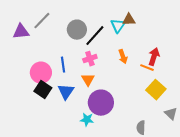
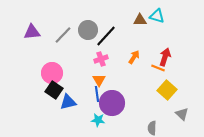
gray line: (42, 21) -> (63, 35), moved
cyan triangle: (118, 26) -> (157, 16), moved, turned -49
orange arrow: (123, 57) -> (134, 57), turned -128
blue line: (63, 65) -> (97, 94), moved
blue triangle: (66, 92) -> (68, 102), moved, turned 42

